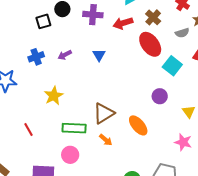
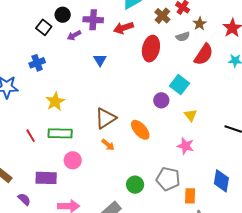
brown cross: (153, 17) -> (162, 16), moved
black square: (43, 21) -> (44, 27), turned -35
red ellipse: (150, 44) -> (151, 49), turned 50
purple arrow: (65, 55) -> (74, 35), moved
cyan square: (172, 66) -> (179, 85), moved
green rectangle: (74, 128) -> (60, 133), moved

